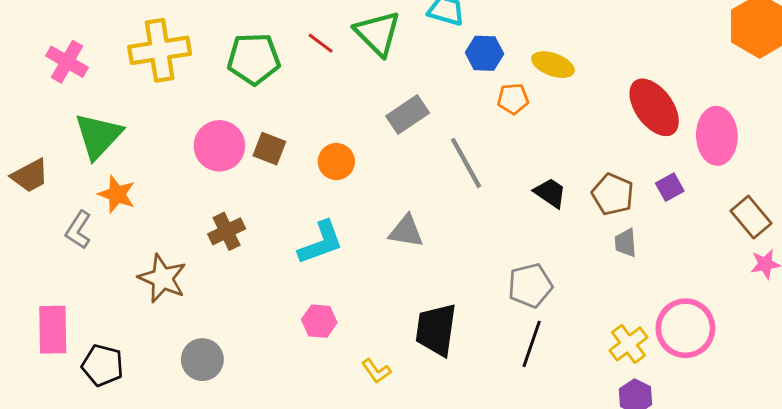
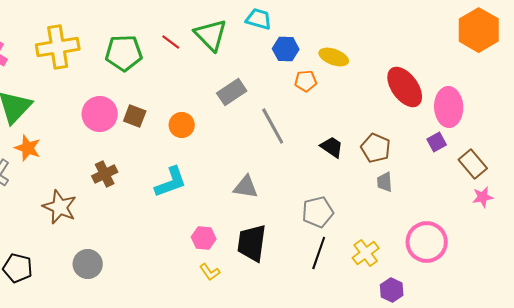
purple square: (670, 187) -> (437, 142), moved
gray triangle: (406, 231) -> (246, 187), moved
pink hexagon: (319, 321) -> (204, 238), moved
yellow cross: (628, 344) -> (366, 253), moved

